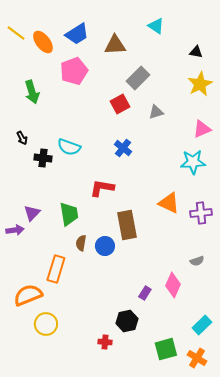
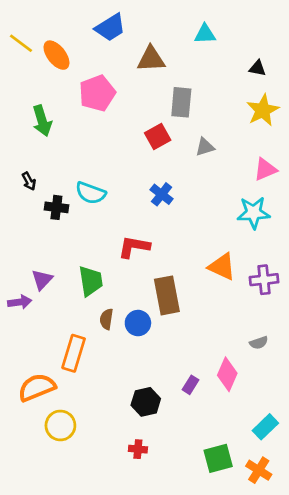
cyan triangle: (156, 26) -> (205, 34), turned -36
blue trapezoid: (77, 34) -> (110, 27), moved
gray rectangle: (138, 78) -> (181, 102), turned -40
black hexagon: (127, 321) -> (146, 402), moved

